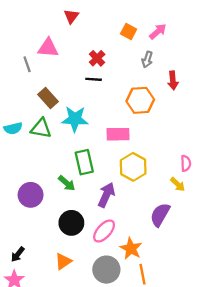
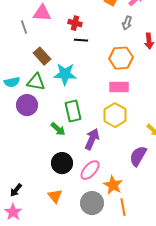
red cross: (97, 58) -> (75, 23), moved, turned -32
pink rectangle: (118, 134) -> (119, 87), moved
purple circle: (31, 195) -> (27, 105), moved
orange triangle: (63, 261) -> (55, 196), turned -35

